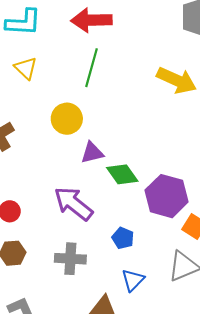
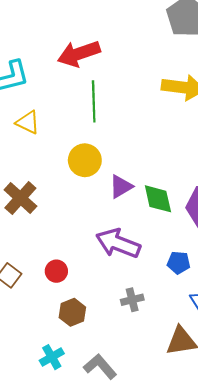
green diamond: (122, 174) -> (158, 199), turned 40
gray cross: (70, 259) -> (132, 300), size x0.7

